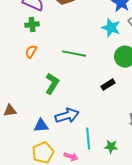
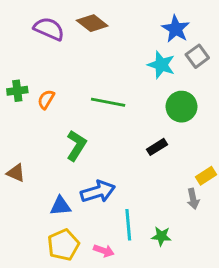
green cross: (32, 25) -> (17, 91), moved
brown triangle: (10, 111) -> (16, 173), moved, turned 32

